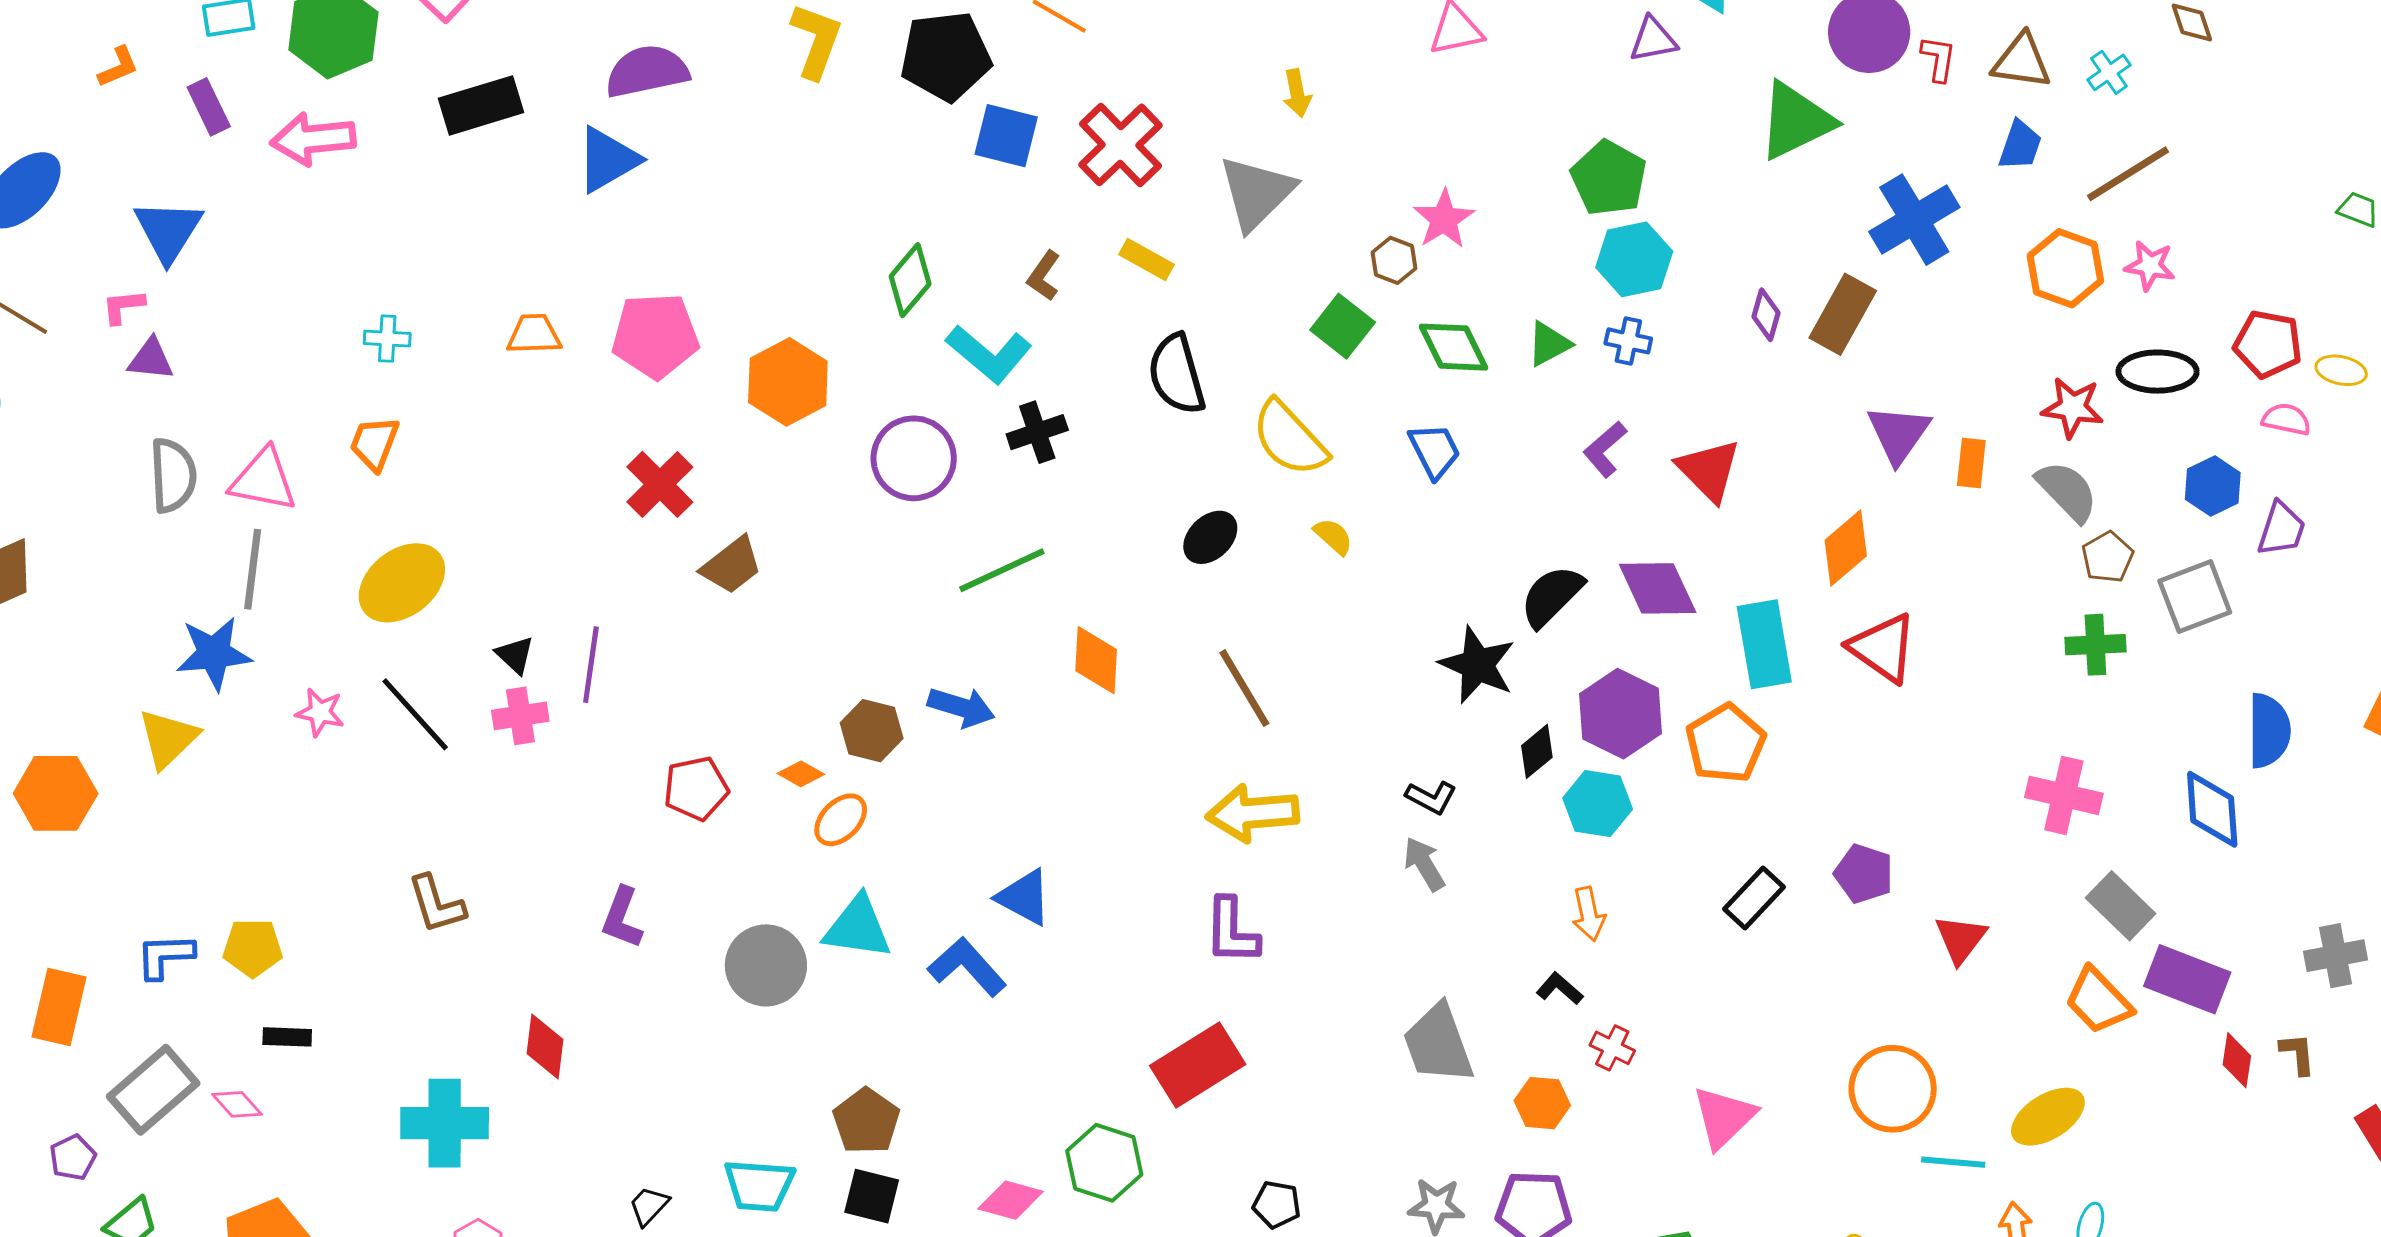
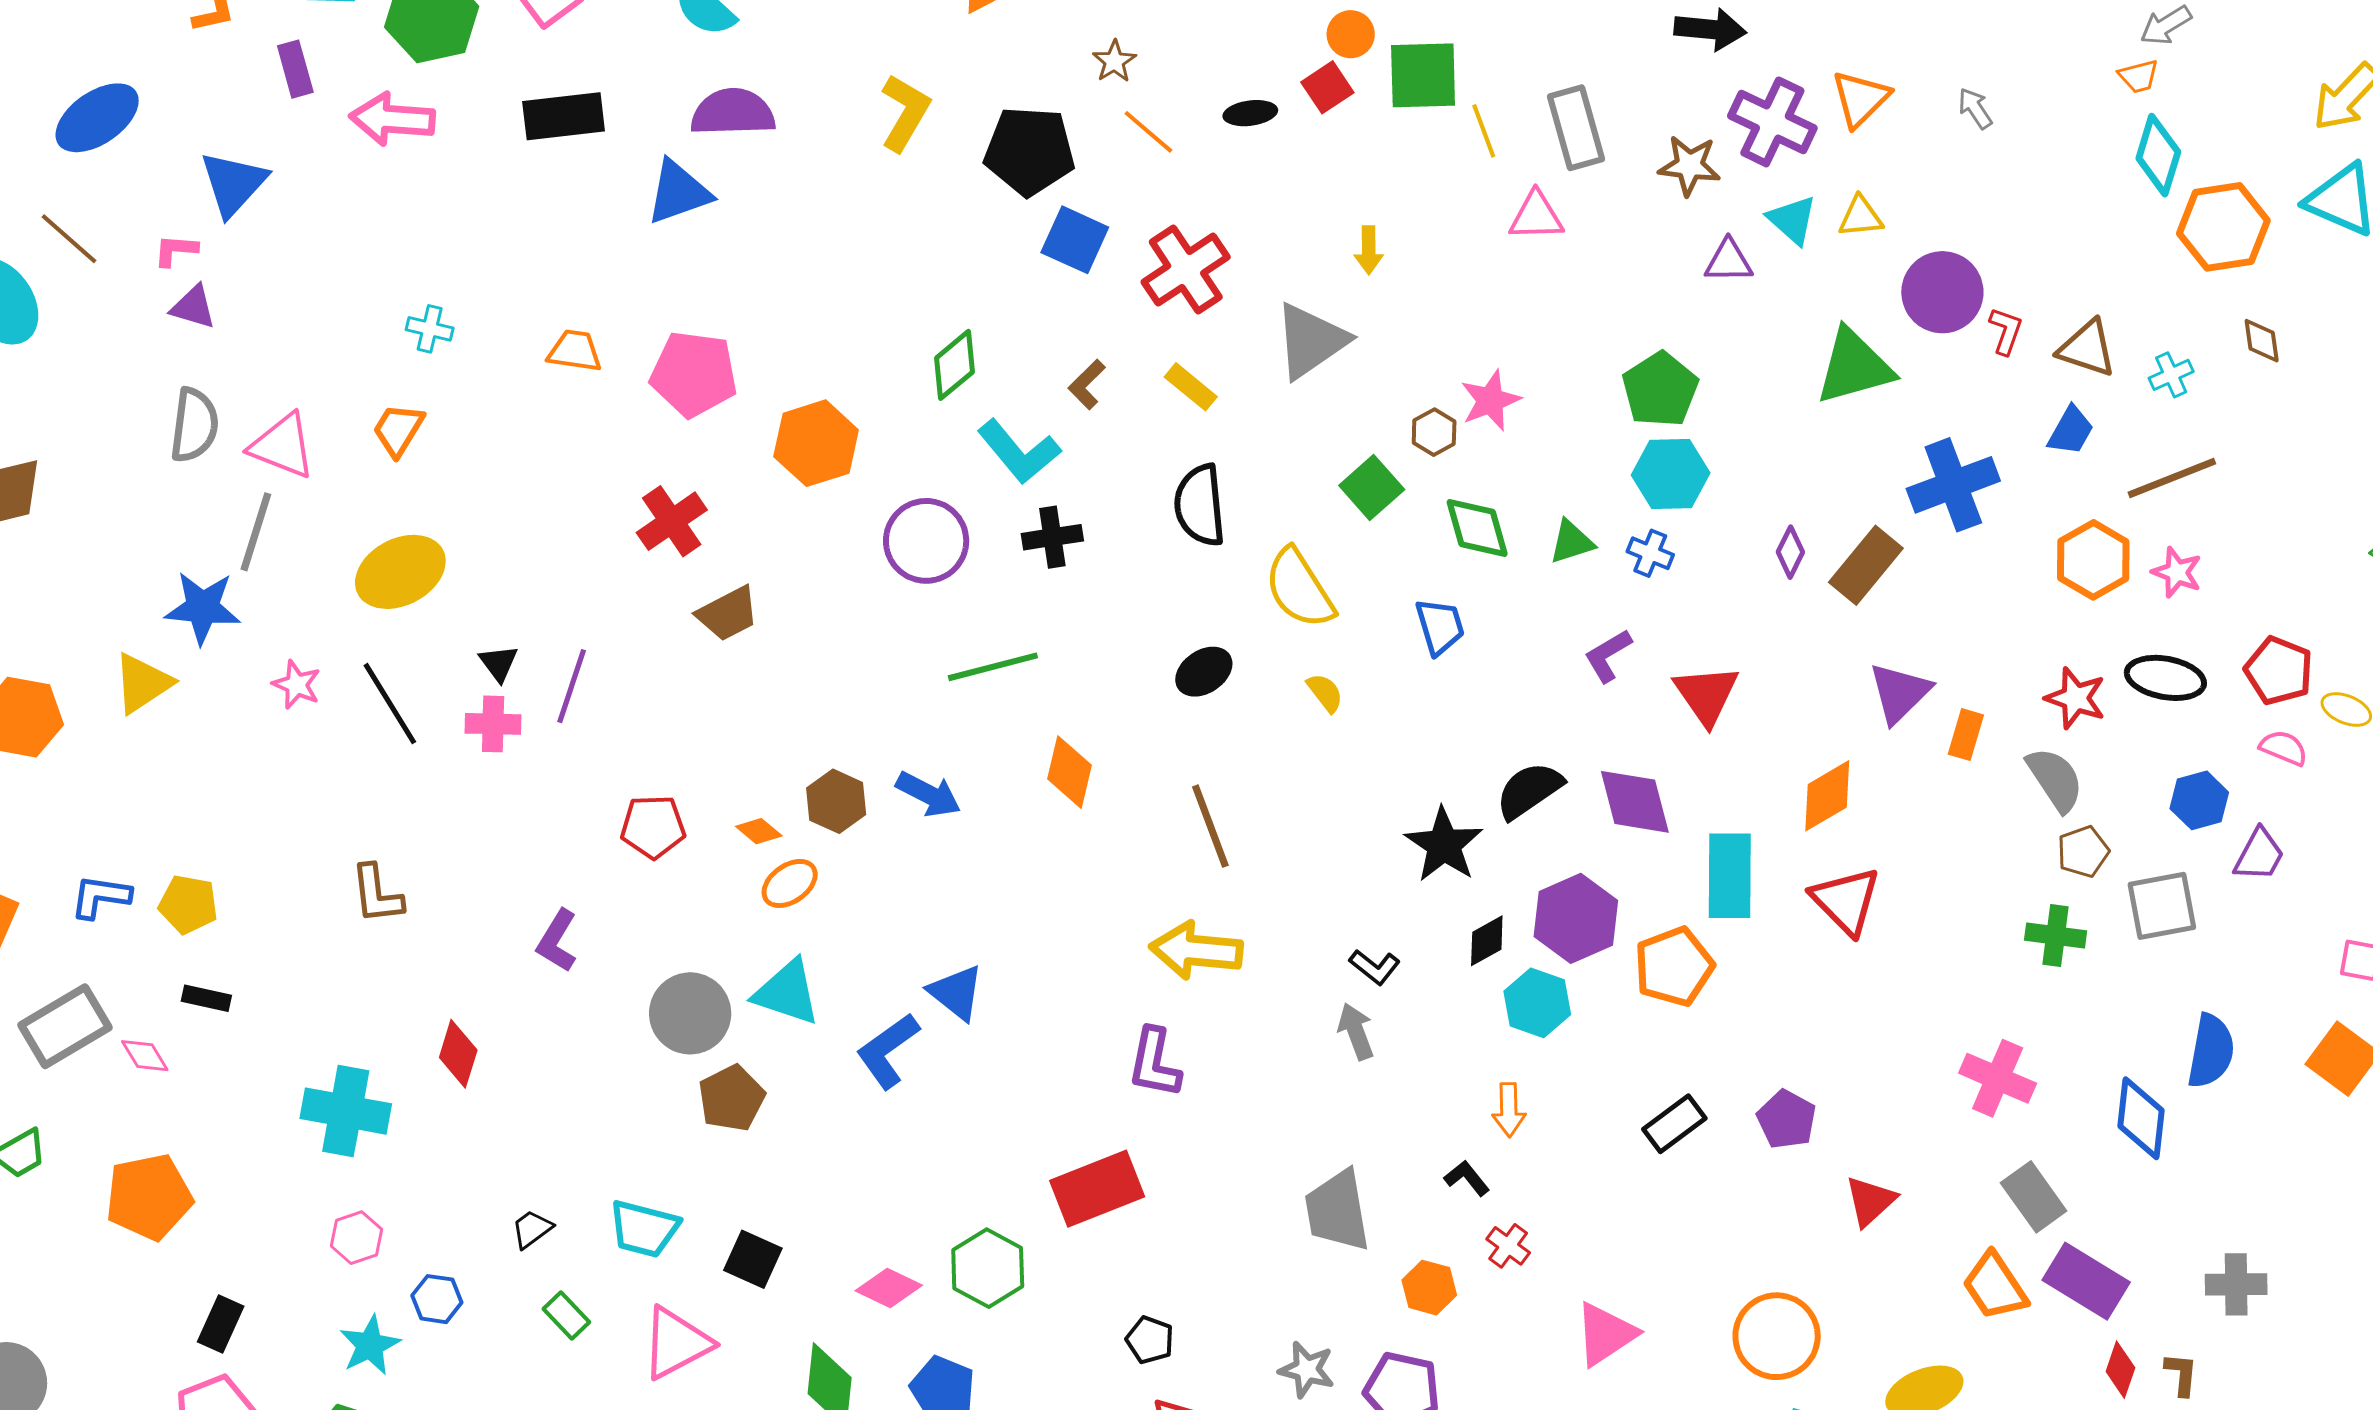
blue L-shape: (967, 967) -> (888, 1051), turned -94
brown pentagon: (866, 1121) -> (732, 1098), moved

